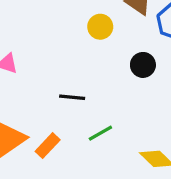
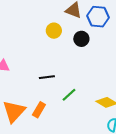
black circle: (143, 65) -> (81, 39), moved

